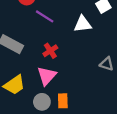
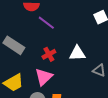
white triangle: (83, 24) -> (77, 53), moved

